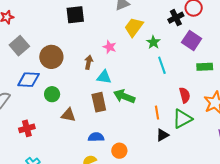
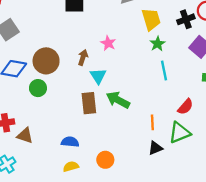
yellow trapezoid: (134, 27) -> (151, 19), moved, turned 120
brown circle: (51, 57) -> (46, 61), moved
cyan triangle: (104, 77) -> (98, 76), turned 42
red semicircle: (185, 95) -> (185, 107), turned 49
brown triangle: (68, 115) -> (25, 136), moved
blue semicircle: (96, 137) -> (70, 142), moved

